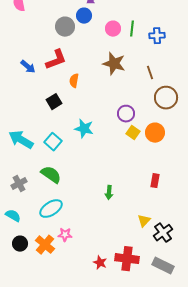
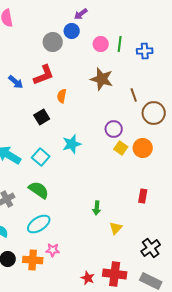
brown line: (150, 73) -> (134, 95), moved
cyan star: (84, 129) -> (72, 144), turned -30
yellow triangle: (144, 221) -> (116, 228), moved
orange cross: (45, 245) -> (33, 260), turned -36

